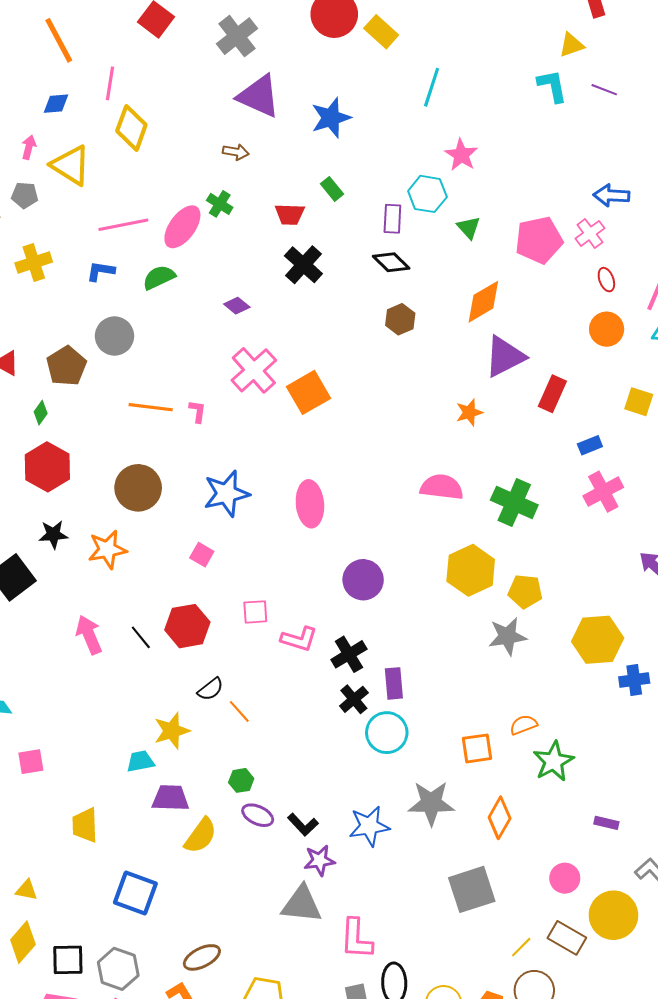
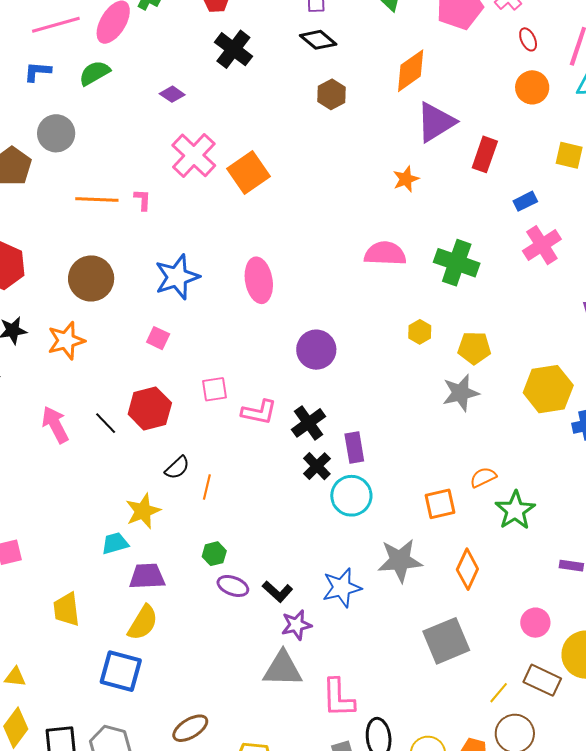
yellow hexagon: (471, 570) -> (420, 332), size x0.5
orange line: (239, 711) -> (207, 487), turned 60
yellow semicircle: (201, 836) -> (143, 623), moved

